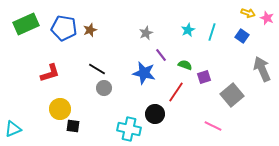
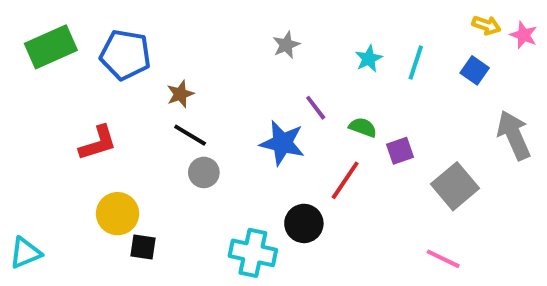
brown star: (90, 30) -> (180, 94), moved
gray star: (146, 33) -> (286, 45), moved
pink line: (213, 126) -> (443, 259), moved

